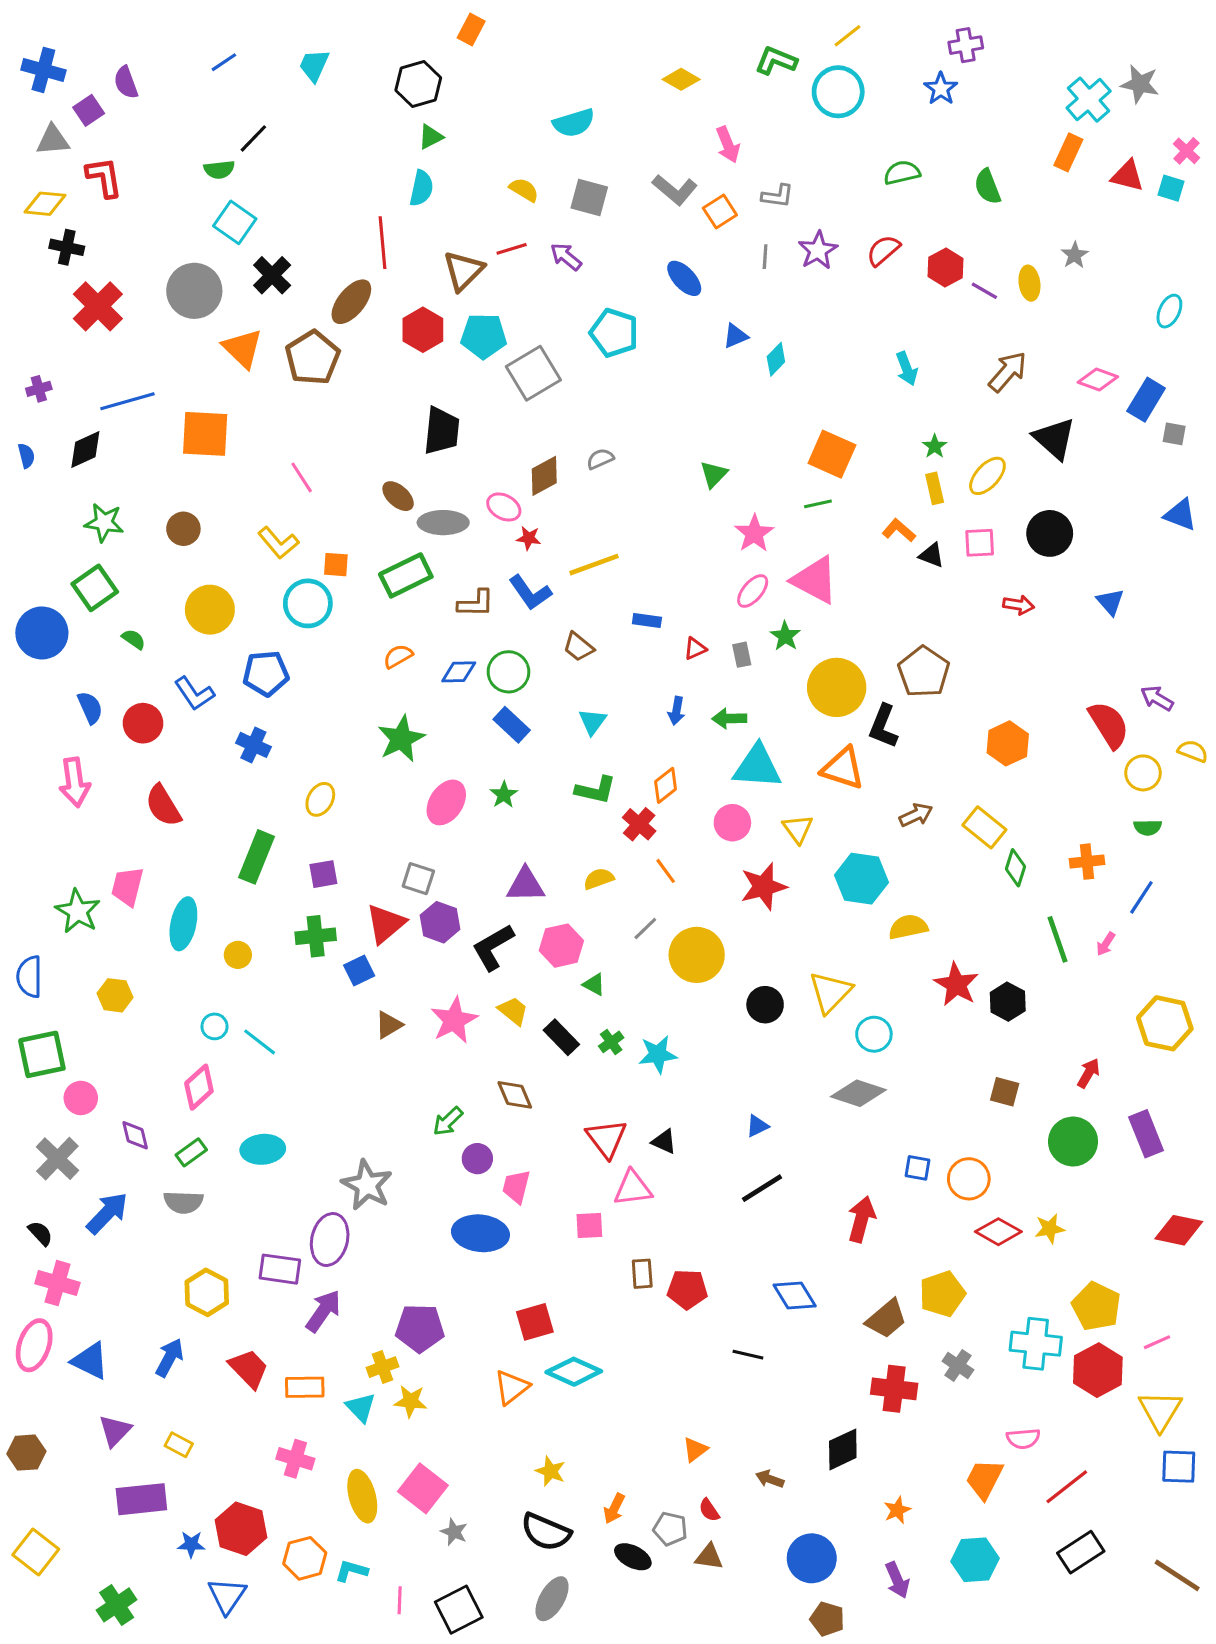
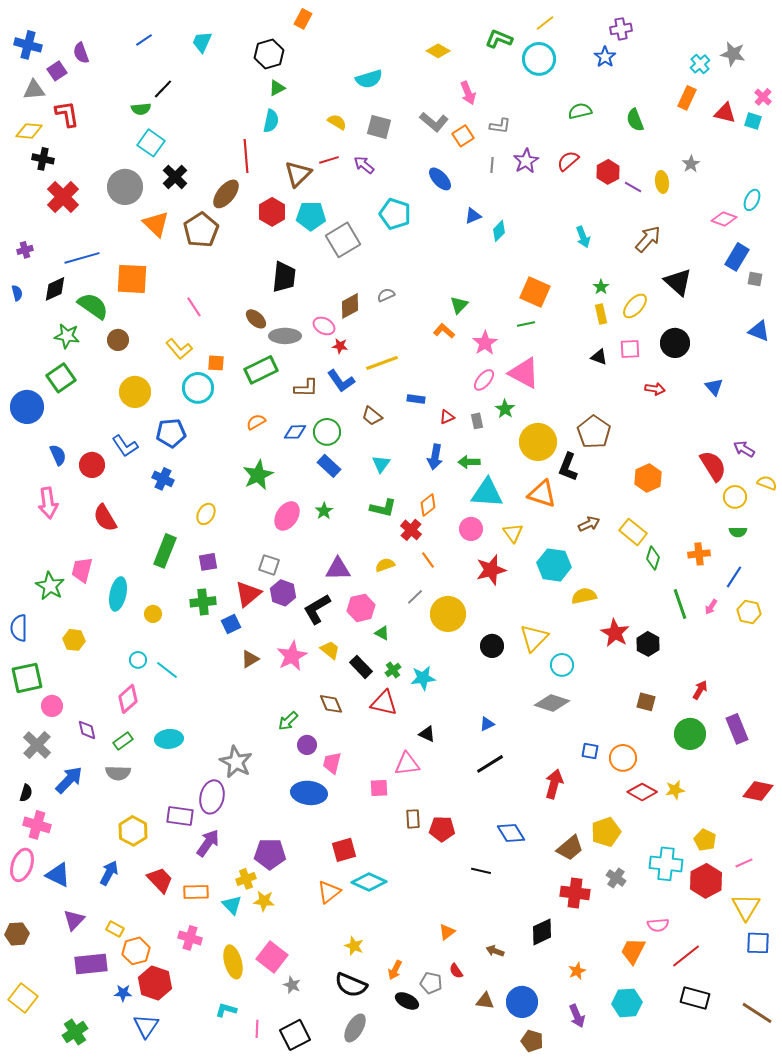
cyan cross: (1089, 100) -> (700, 64), size x0.7
pink diamond: (1098, 379) -> (724, 219), moved
orange L-shape: (899, 530) -> (444, 331), moved
green semicircle: (134, 639) -> (93, 306), moved, size x2.0
blue arrow: (676, 711) -> (435, 457), size x1.4
yellow hexagon: (1165, 1023) -> (749, 612), moved, size x0.7
red triangle: (606, 1138) -> (384, 703), moved, turned -40
black semicircle: (40, 1233) -> (26, 793), turned 60
yellow pentagon: (1096, 1306) -> (705, 840), size x0.7
black rectangle: (1081, 1552) -> (695, 998), turned 48
brown triangle: (709, 1557) -> (485, 1001), moved
orange hexagon: (305, 1558) -> (136, 951), moved

